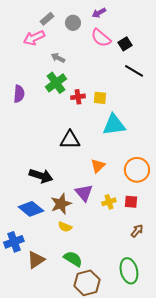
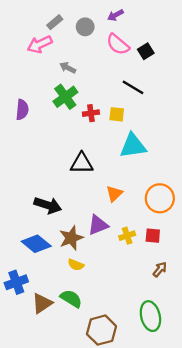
black line: (134, 71) -> (133, 87), moved
purple triangle: (84, 193) -> (98, 225), turned 48
green semicircle: (73, 259) -> (71, 299), moved

